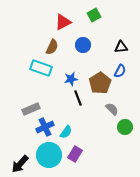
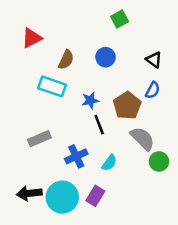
red triangle: (63, 22) -> (32, 38), moved
black triangle: (121, 47) -> (154, 60), turned 40
gray semicircle: (112, 109) -> (142, 139), size x1.5
blue cross: (45, 127) -> (76, 156), moved
cyan semicircle: (66, 132) -> (109, 163), moved
black arrow: (20, 164) -> (29, 193), moved, turned 42

